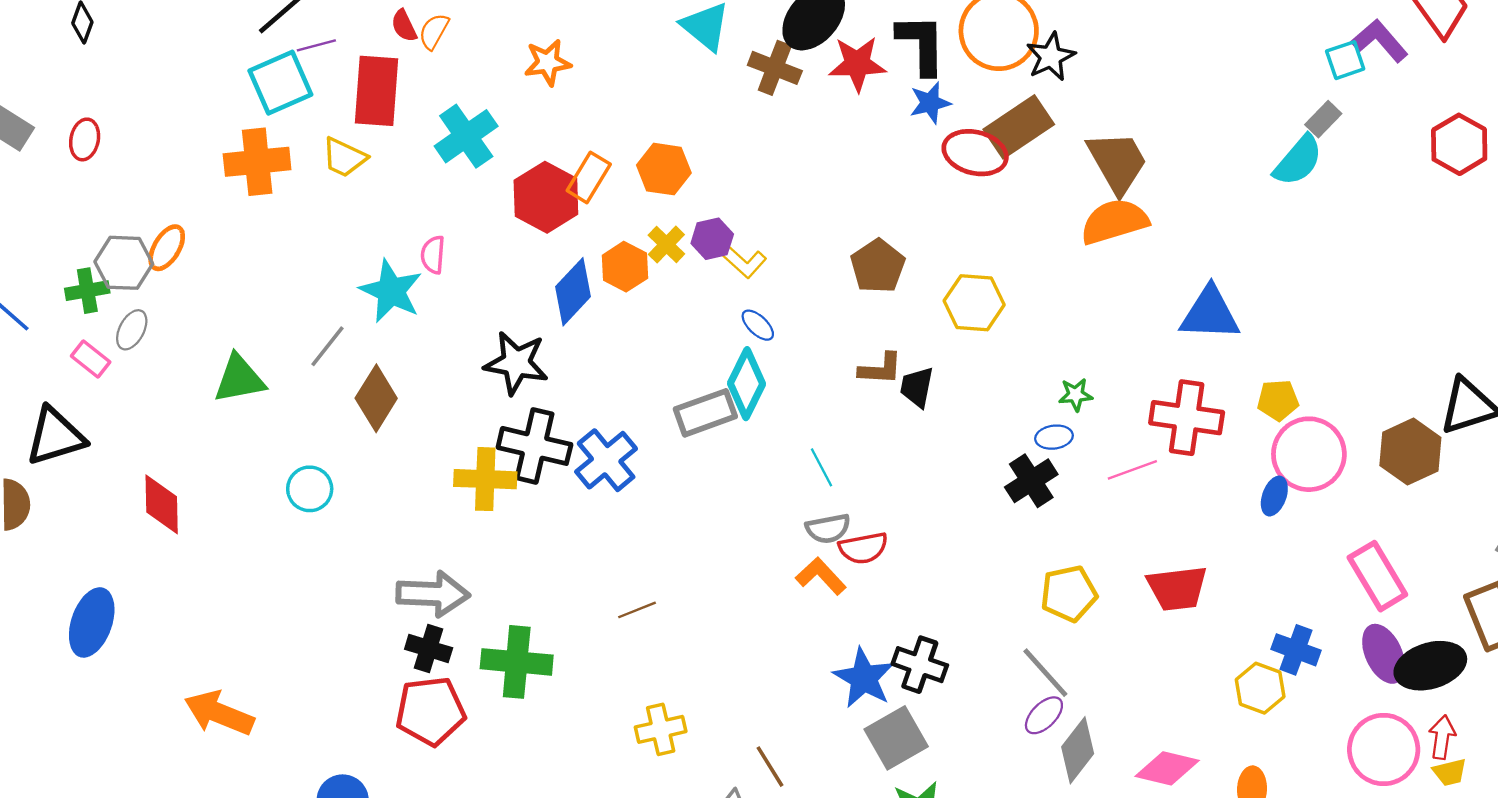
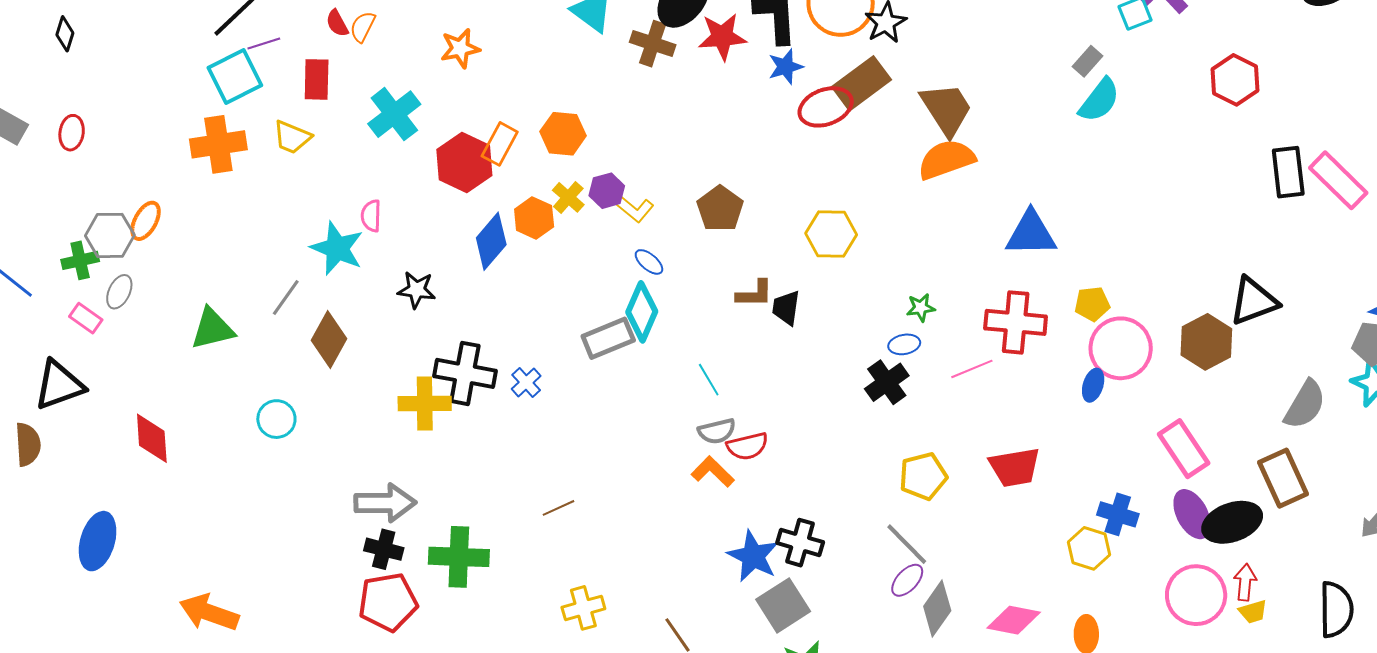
red rectangle: (376, 91) -> (317, 79), size x0.7
gray rectangle: (1323, 119) -> (1087, 61), moved
red ellipse: (975, 153) -> (826, 107), turned -32
brown pentagon: (878, 266) -> (720, 209), moved
black star: (516, 363) -> (417, 290), moved, size x0.7
blue cross: (606, 460) -> (526, 382), size x0.6

